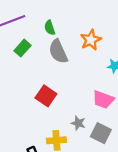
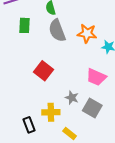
orange star: (91, 40) -> (87, 33), moved, turned 30
green rectangle: (22, 48) -> (24, 25), turned -42

